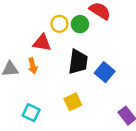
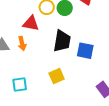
blue square: (105, 72) -> (85, 51), turned -30
cyan square: (31, 113) -> (20, 84), turned -35

